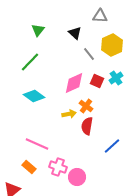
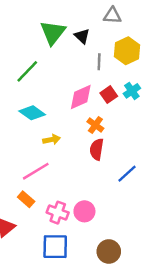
green triangle: (38, 30) -> (53, 33), moved, size x1.6
gray line: (89, 54) -> (99, 62), turned 40
red square: (97, 81) -> (109, 95), turned 32
yellow arrow: (69, 114) -> (52, 140), moved
pink line: (37, 144) -> (36, 171), turned -55
pink cross: (58, 167) -> (58, 213), moved

